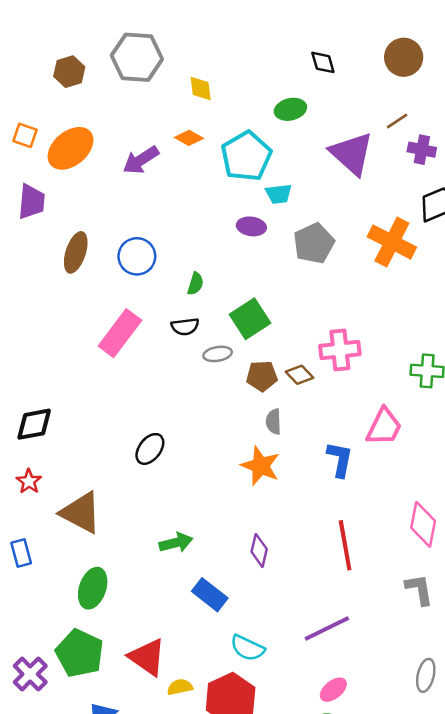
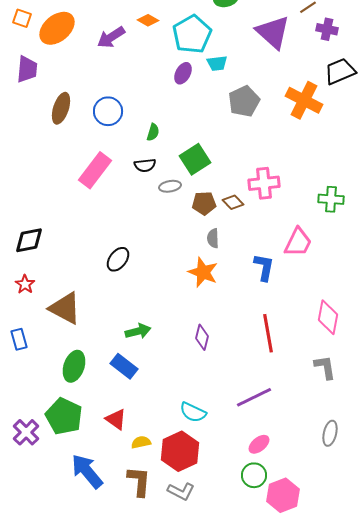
purple ellipse: (251, 226) -> (183, 73), moved, turned -70
blue rectangle: (210, 595) -> (124, 366), moved
red triangle: (147, 657) -> (116, 419), size x0.7

